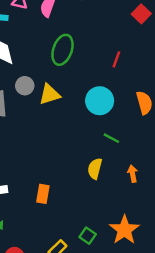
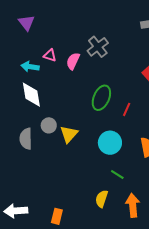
green ellipse: (63, 50) -> (101, 98), moved
yellow triangle: (50, 94) -> (69, 134), turned -36
orange arrow: (133, 174) -> (133, 205), size x1.6

